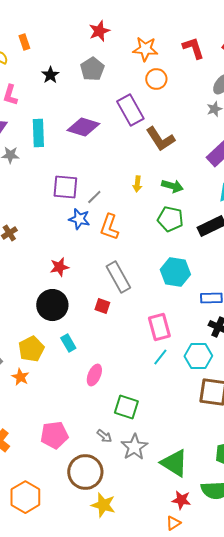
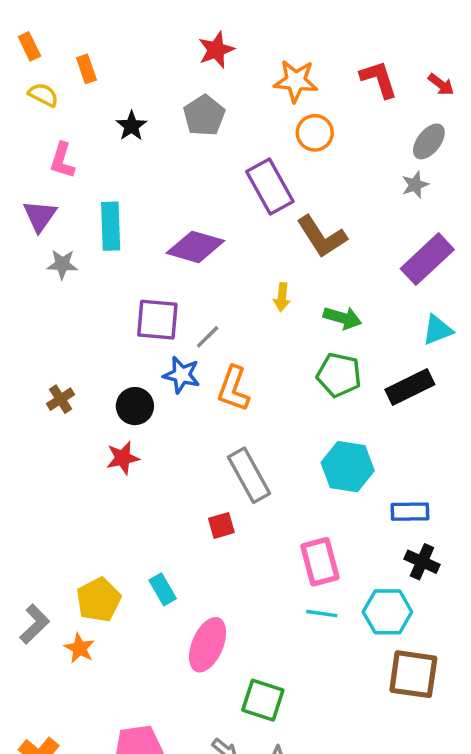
purple diamond: (83, 127) -> (195, 247), moved
yellow arrow: (137, 184) -> (282, 297), moved
red star: (59, 267) -> (123, 458), moved
black circle: (52, 305) -> (135, 406), moved, size x0.7
red square: (102, 306) -> (221, 525), turned -35
cyan line: (160, 357) -> (322, 614), turned 60
pink ellipse: (94, 375) -> (208, 645), size x1.4

